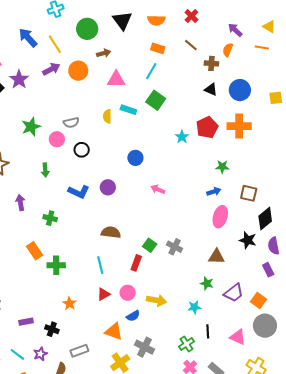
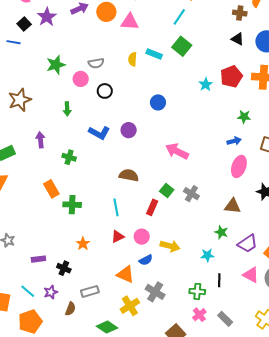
pink triangle: (116, 79) -> (130, 22), moved
pink arrow: (158, 189) -> (177, 151), moved, size x1.6
pink triangle: (238, 337) -> (251, 275), moved
green cross: (187, 344) -> (197, 291), turned 35

